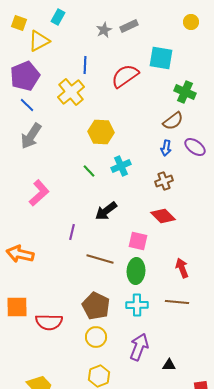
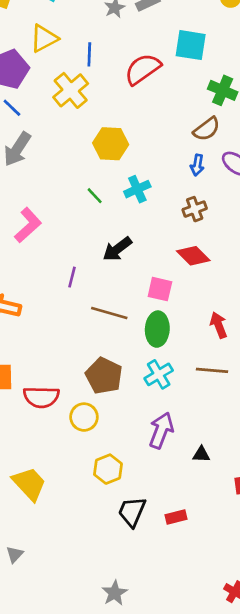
yellow triangle: (39, 41) -> (44, 38), moved
cyan cross: (137, 305) -> (159, 374), turned -30
yellow circle: (96, 337) -> (84, 417), moved

